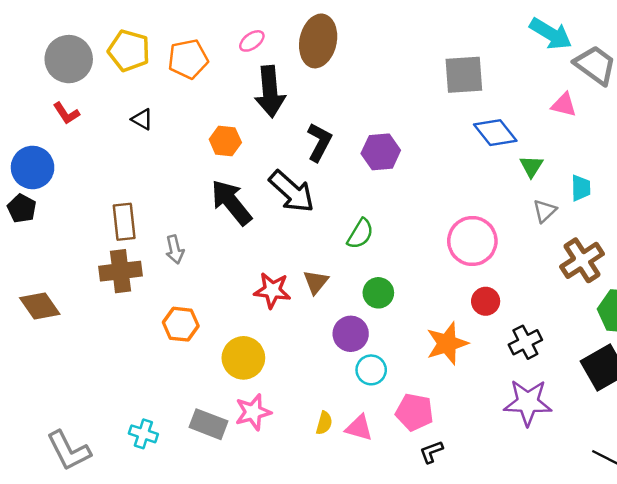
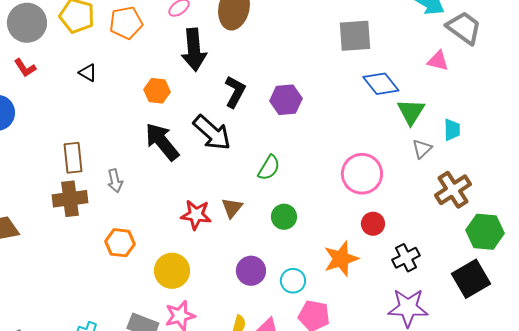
green triangle: (531, 166) -> (411, 112), size x1.4
purple circle: (351, 334) -> (251, 271), moved
cyan circle: (371, 370) -> (293, 281), moved

